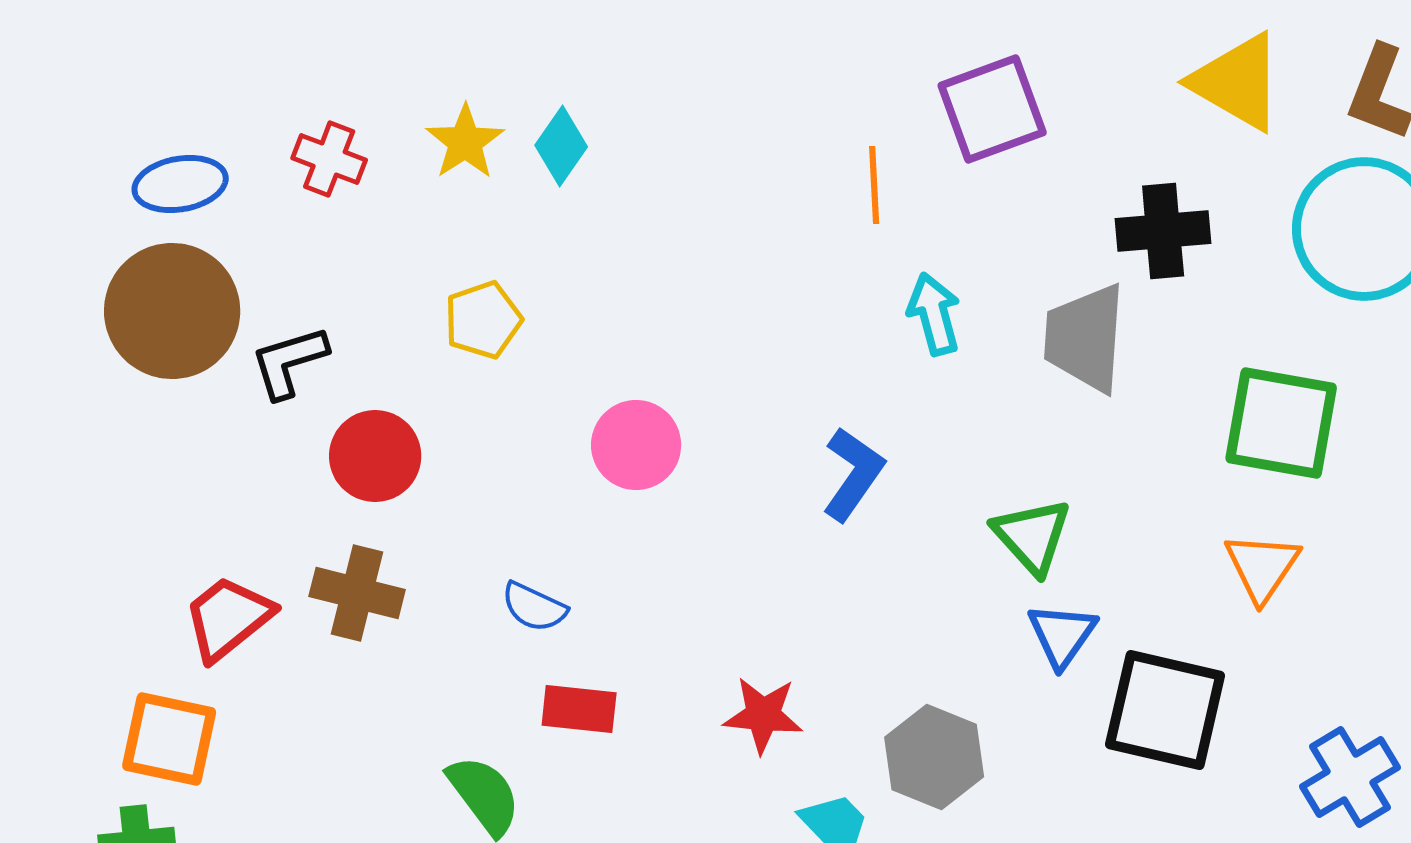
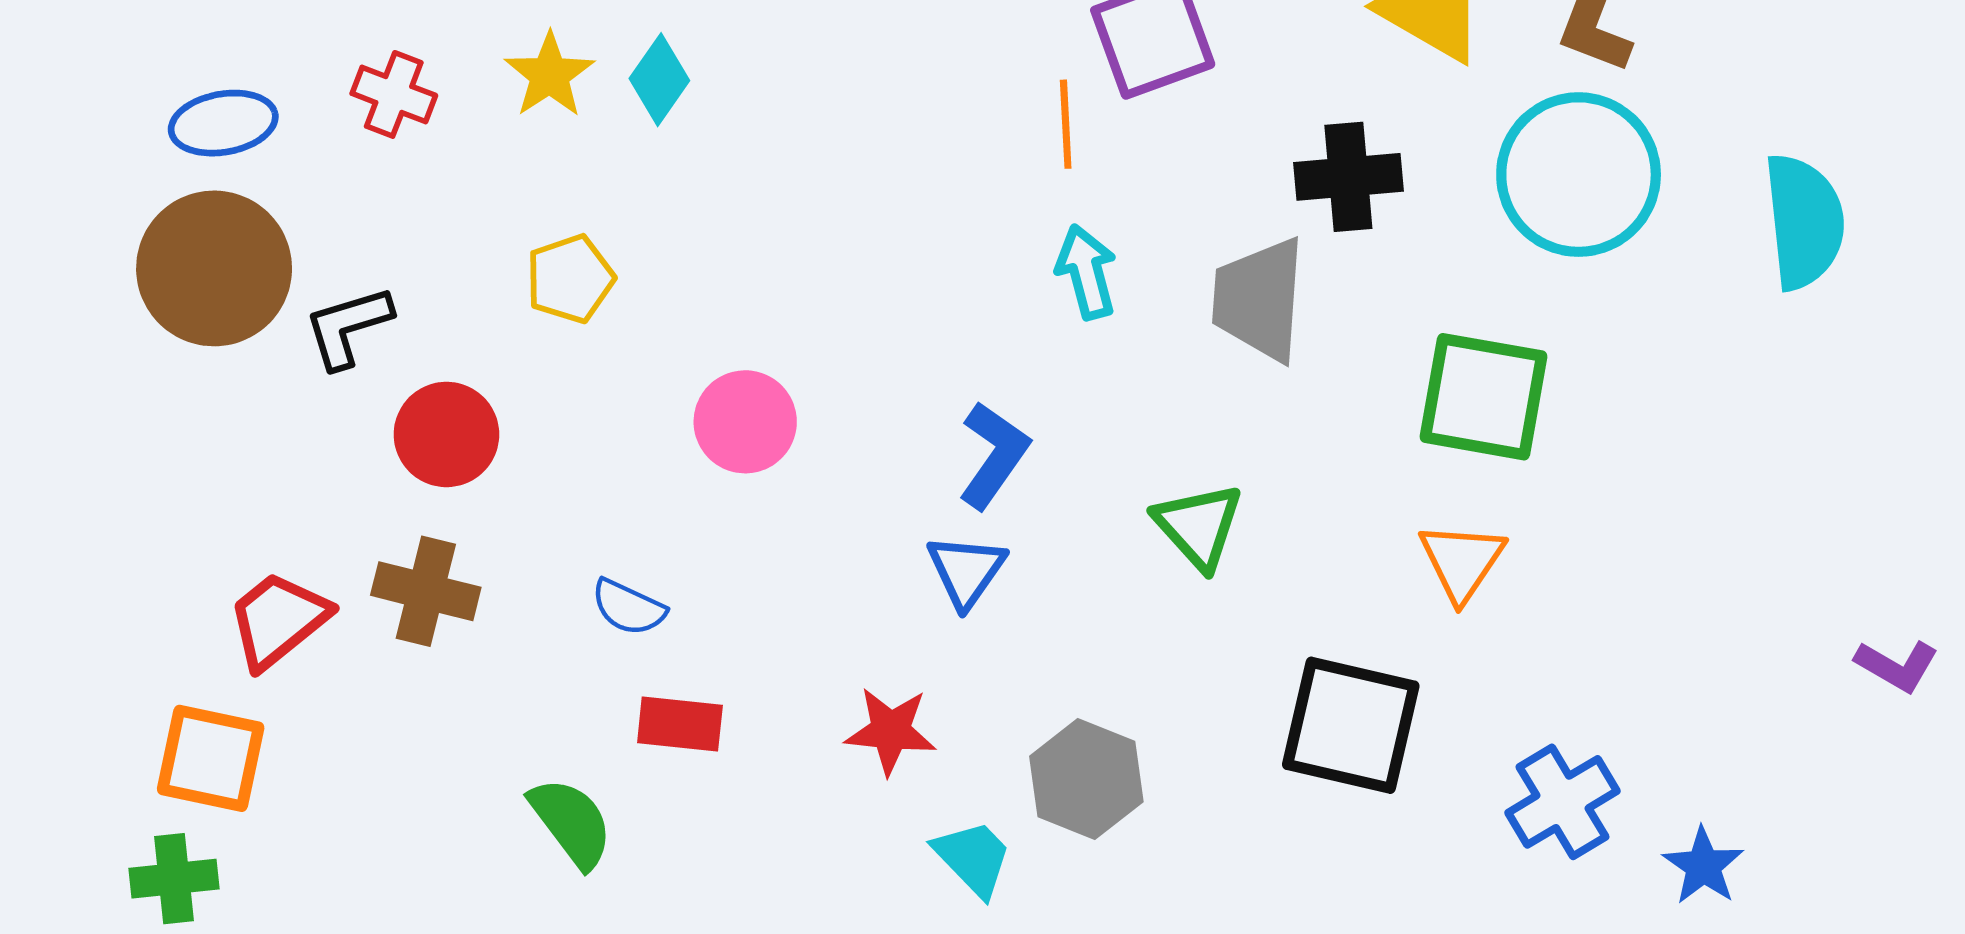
orange line: (874, 185) -> (1066, 124), moved
blue triangle: (1062, 635) -> (966, 571), moved

